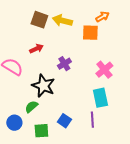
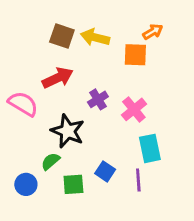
red arrow: (36, 49) -> (58, 78), size x1.5
pink cross: (104, 70) -> (134, 109), moved
blue square: (64, 121) -> (105, 171), moved
green square: (41, 131) -> (73, 184), moved

